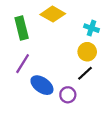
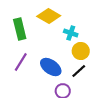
cyan cross: (91, 28) -> (71, 33), moved
blue ellipse: (42, 85) -> (51, 67), moved

